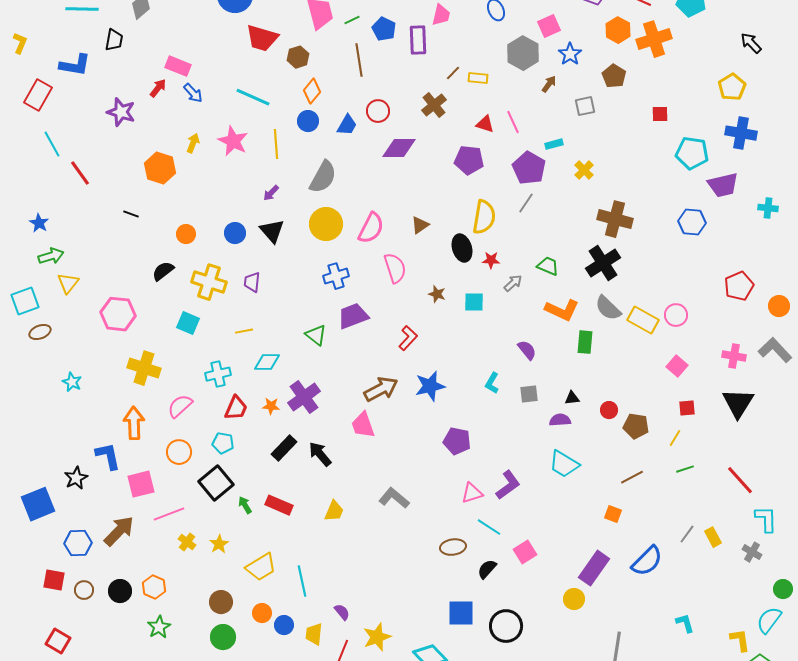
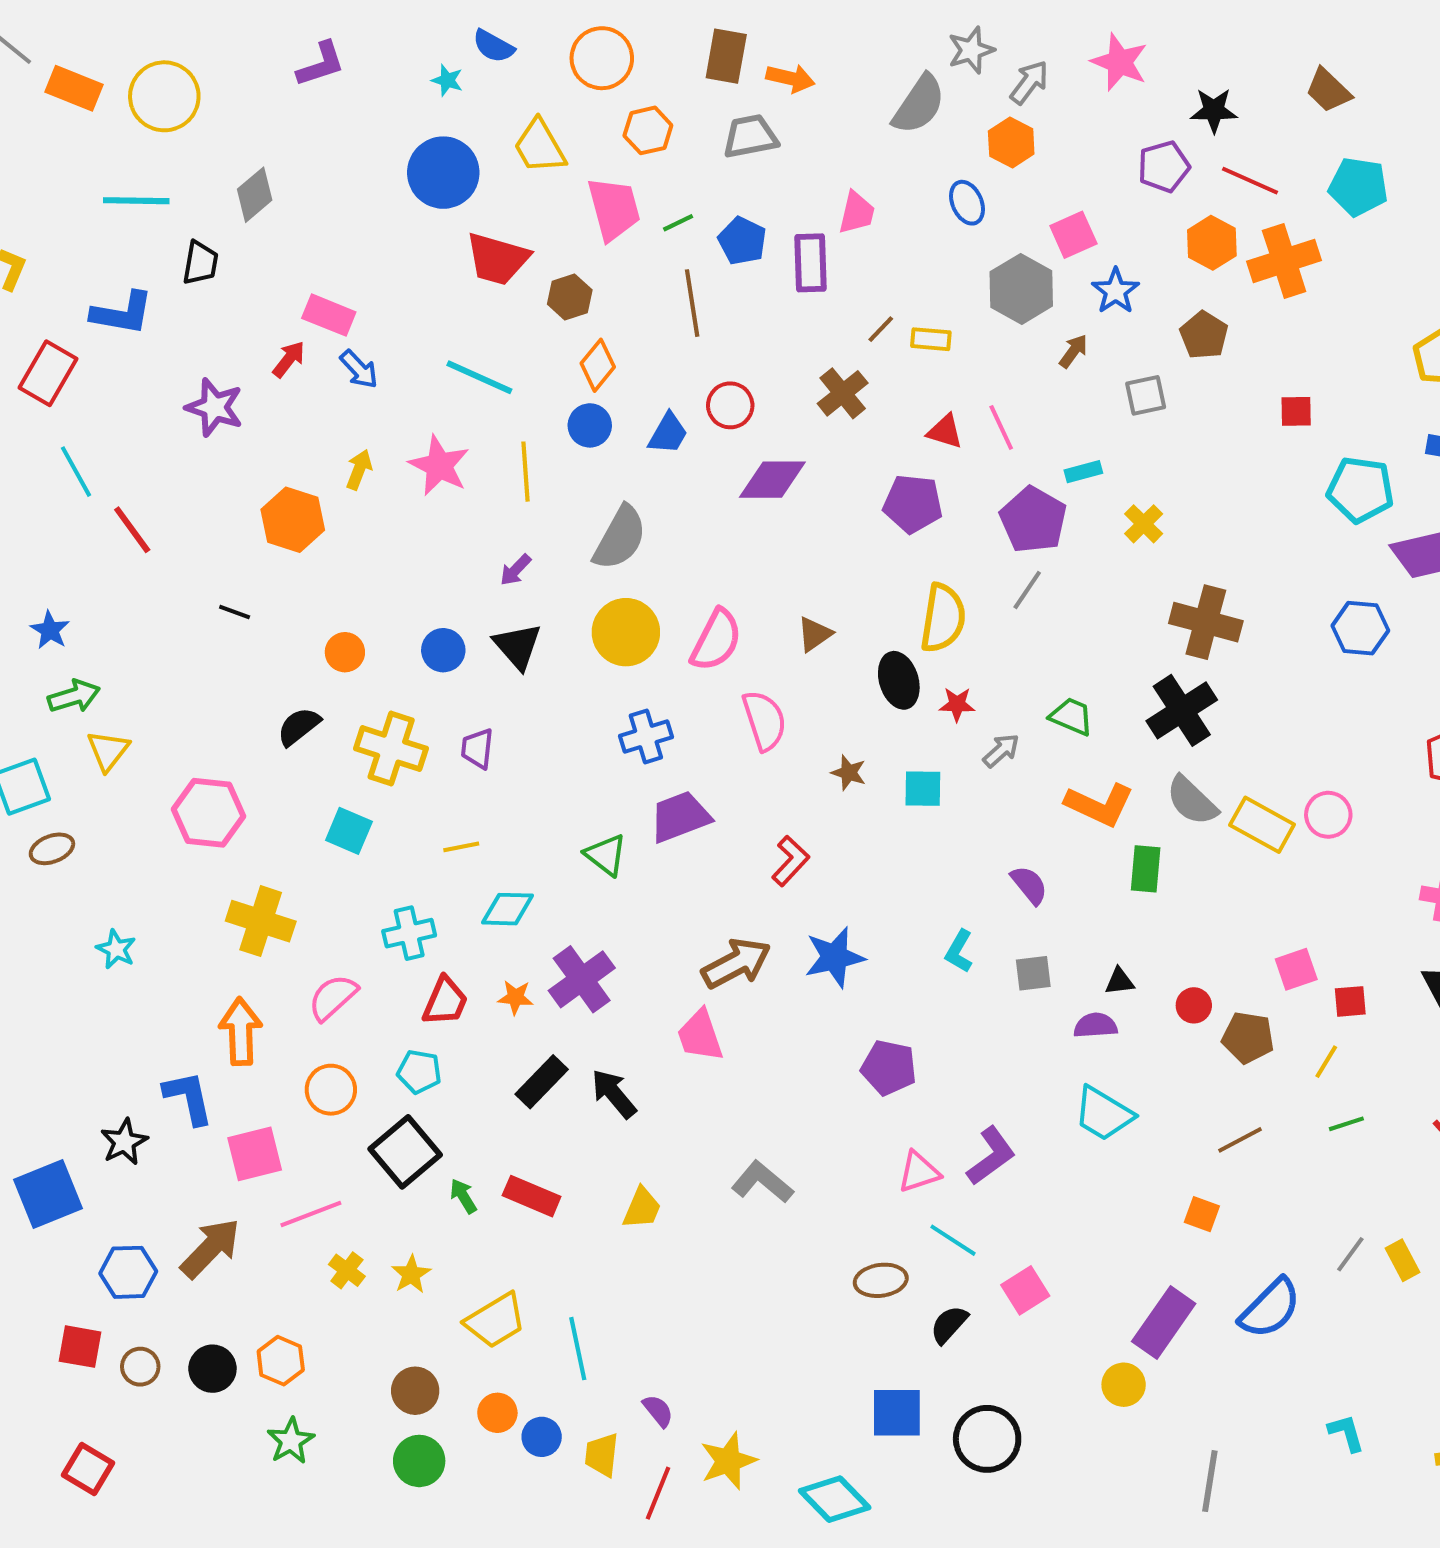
pink square: (677, 366) -> (1296, 969), moved, turned 30

